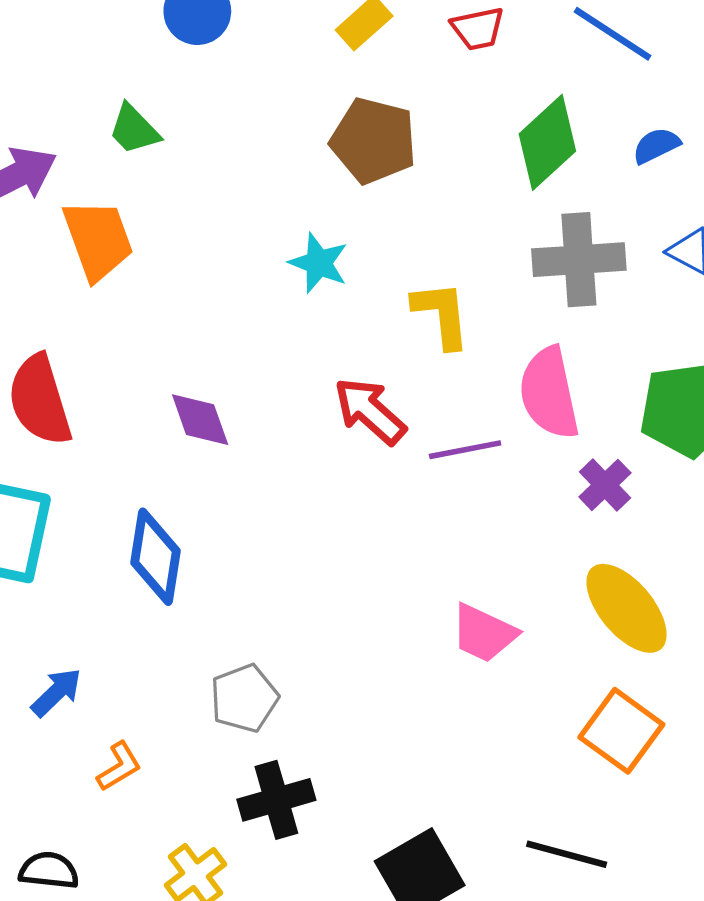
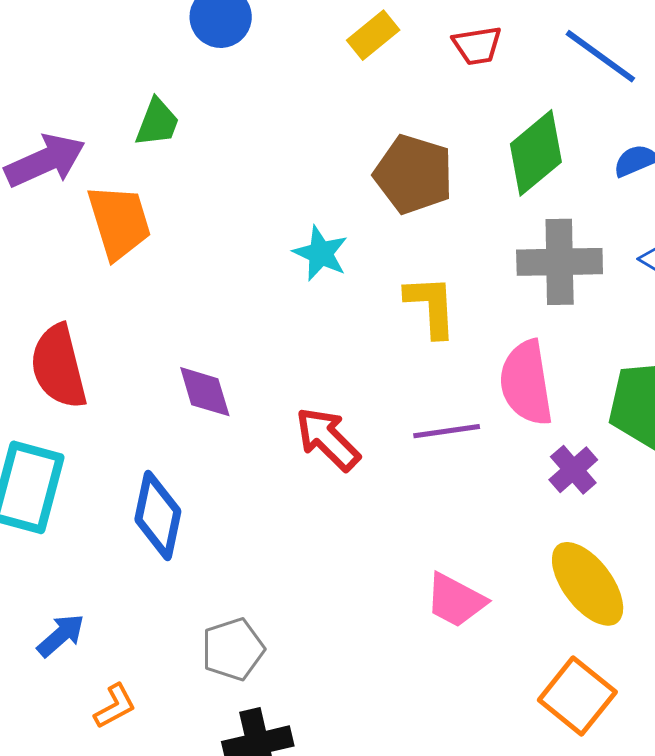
green trapezoid: (134, 129) -> (157, 123), turned -118
brown pentagon: (374, 141) -> (414, 174), moved
red arrow: (370, 411) -> (328, 439), moved

